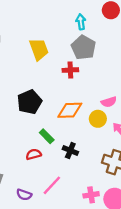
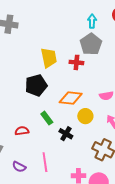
yellow trapezoid: (39, 49) -> (49, 58), moved
yellow circle: (98, 119) -> (85, 116), moved
red semicircle: (34, 154) -> (22, 131), moved
pink line: (52, 185) -> (45, 162), turned -60

